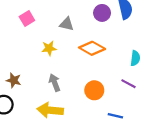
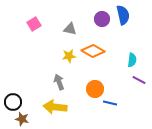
yellow star: (49, 48) -> (69, 56), moved
brown star: (14, 80) -> (22, 119), moved
purple line: (129, 84) -> (139, 80), moved
blue line: (115, 116) -> (110, 103), moved

